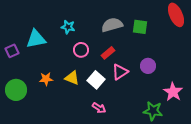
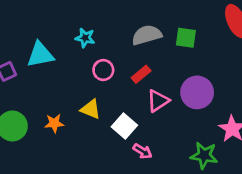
purple circle: (148, 66) -> (197, 92), size x1.5
orange star: (46, 79) -> (54, 123), moved
white square: (96, 80) -> (124, 126), moved
pink arrow: (99, 108) -> (143, 151), moved

